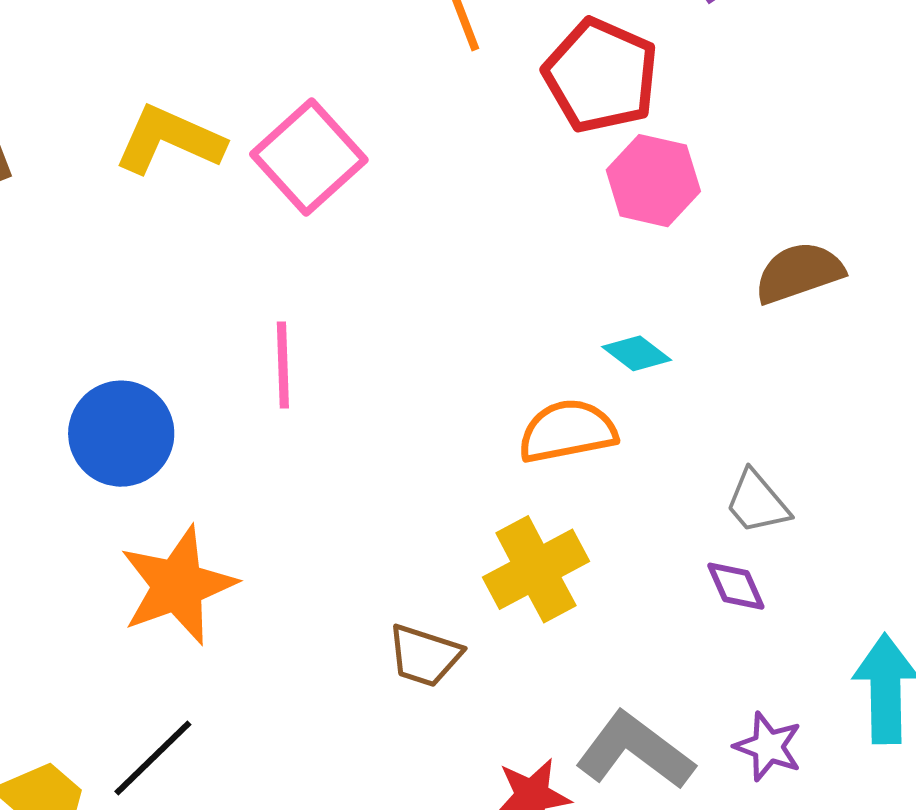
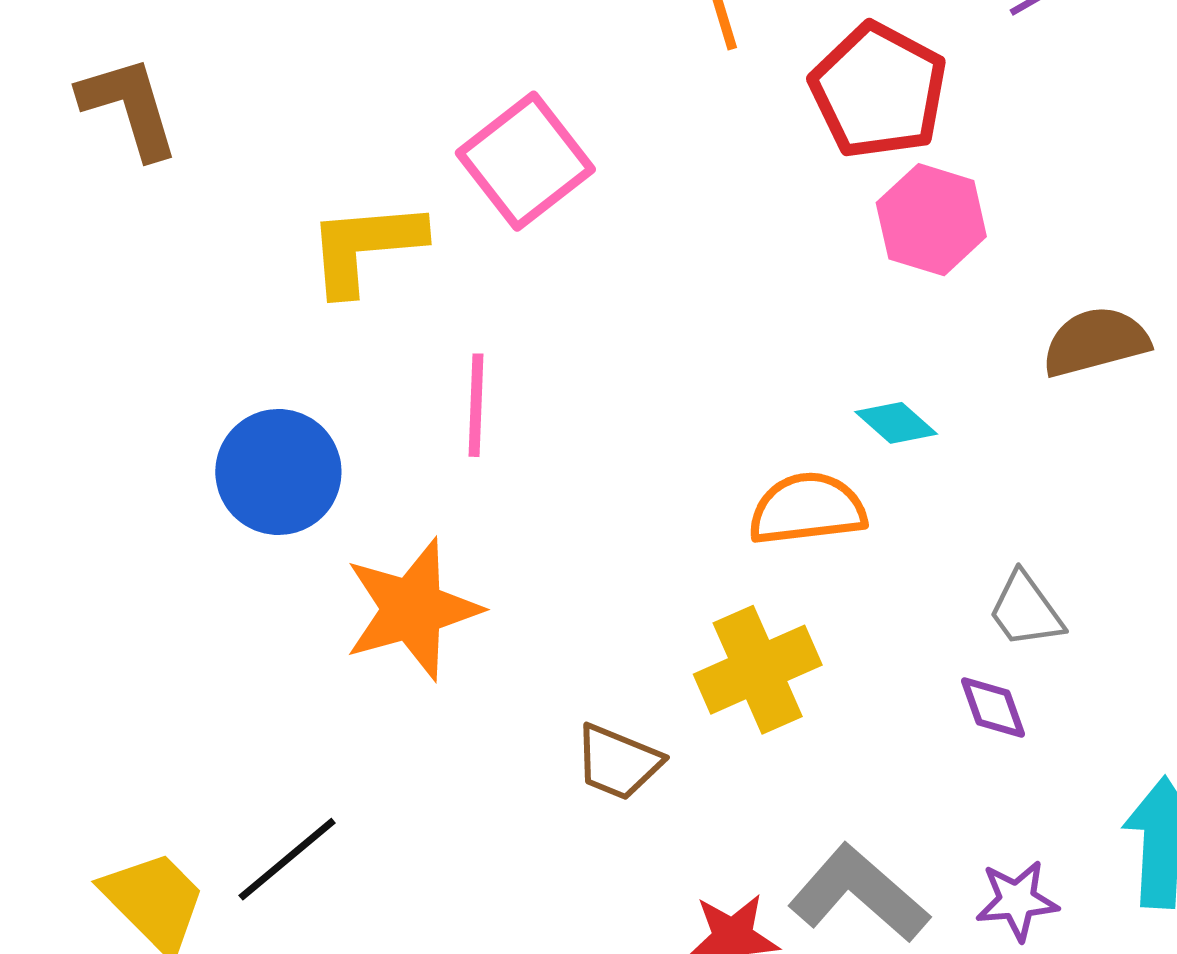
yellow L-shape: (169, 140) -> (365, 247), moved, turned -33
orange star: (178, 585) -> (412, 609), moved
purple star: (768, 747) -> (1017, 900), turned -30

